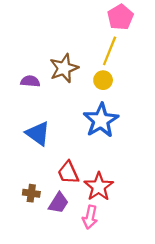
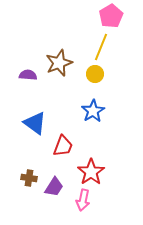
blue star: (101, 120) -> (93, 111), size x0.7
red trapezoid: (68, 173) -> (63, 146), moved, turned -135

